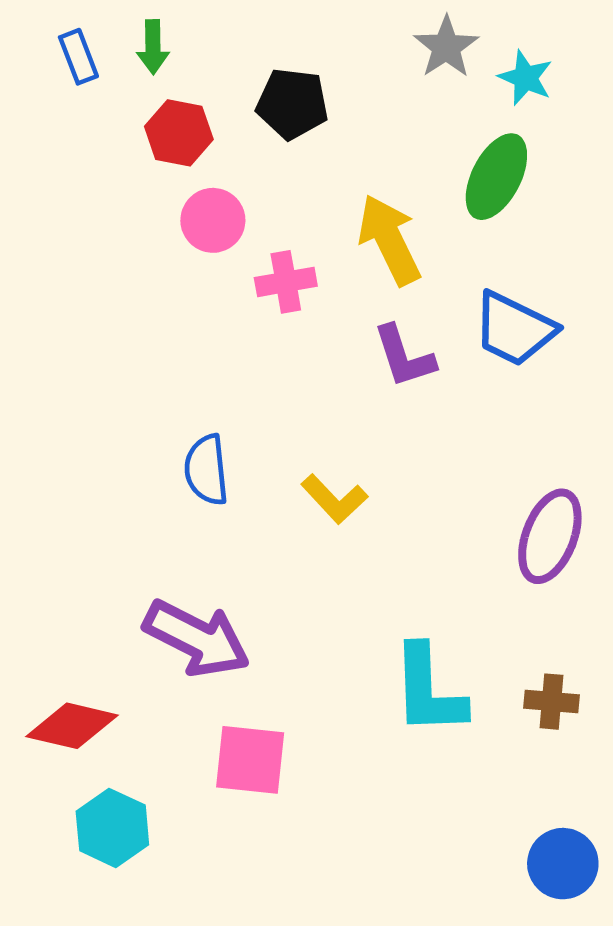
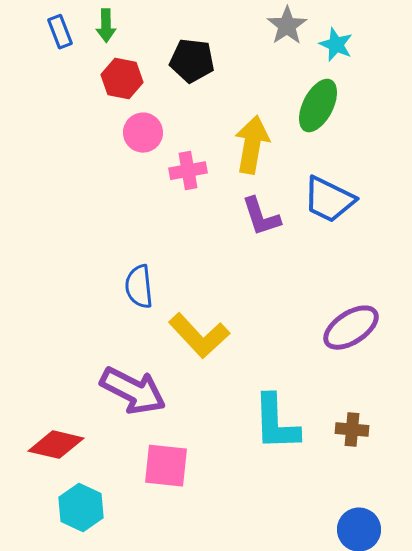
yellow arrow: (389, 240) -> (252, 145), turned 36
yellow L-shape: (334, 499) -> (199, 336), moved, size x1.5
purple ellipse: (550, 536) -> (351, 328), turned 36

